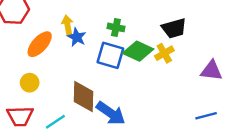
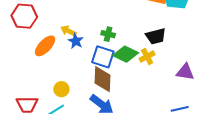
yellow arrow: (68, 25) -> (68, 31), turned -56
yellow circle: (30, 83) -> (61, 89), moved
brown diamond: (84, 97) -> (103, 79), moved

